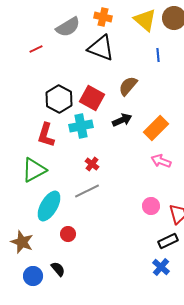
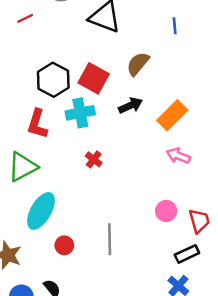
gray line: (87, 191) -> (110, 239), moved, turned -65

